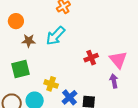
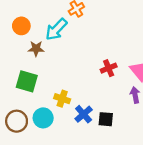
cyan arrow: (55, 36) -> (56, 29), moved
green square: (21, 69) -> (27, 81), turned 30

